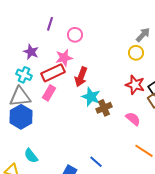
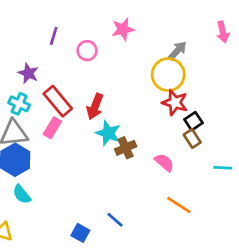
yellow circle: (136, 53) -> (168, 75), size x1.6
pink star: (64, 58) -> (123, 29), moved
red rectangle: (53, 73) -> (58, 101), turned 75
red star: (135, 85) -> (175, 103), moved
cyan semicircle: (31, 156) -> (22, 194), moved

